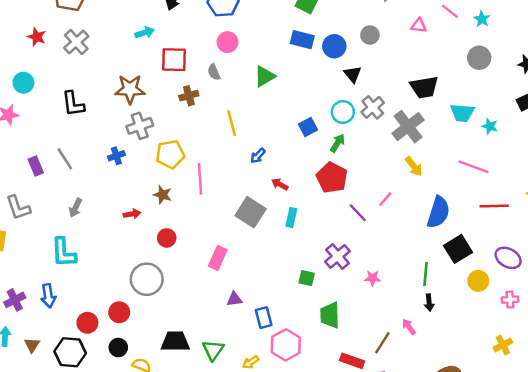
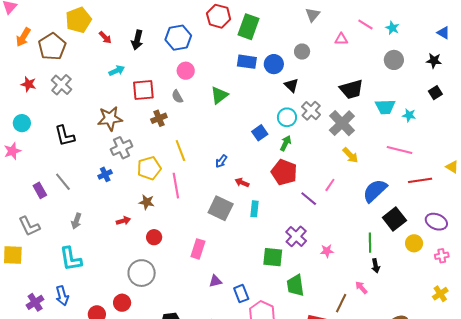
yellow line: (232, 123) -> (180, 151), moved
blue semicircle: (438, 212) -> (375, 191), turned -144
green square: (307, 278) -> (273, 257), size x1.5

